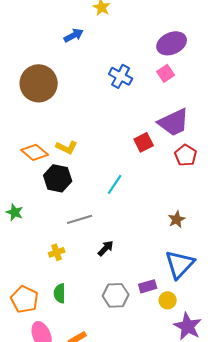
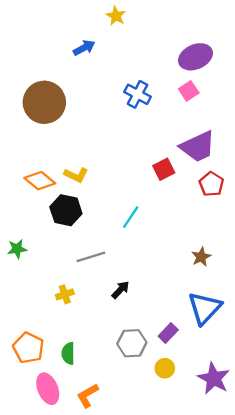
green star: (15, 212) -> (17, 249), turned -30
purple rectangle: (148, 286) -> (168, 333), turned -30
green semicircle: (60, 293) -> (68, 353), moved
yellow circle: (168, 300) -> (165, 368), moved

